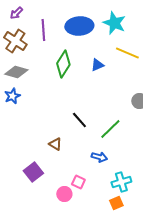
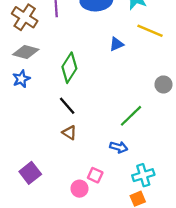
green diamond: (63, 64) -> (69, 68), moved
black line: (79, 120) -> (67, 106), moved
purple square: (33, 172) -> (30, 173), moved

